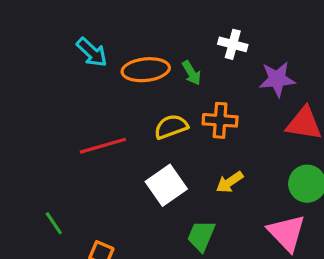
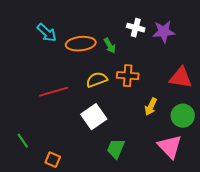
purple star: (277, 79) -> (164, 32), moved
yellow arrow: (230, 182) -> (151, 107), moved, turned -30

